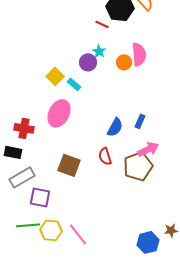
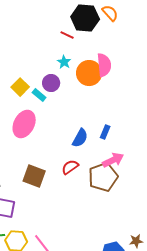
purple circle: (88, 62) -> (51, 83), moved
orange circle: (124, 62) -> (89, 73), size x1.6
red semicircle: (105, 156) -> (70, 167), turned 72

